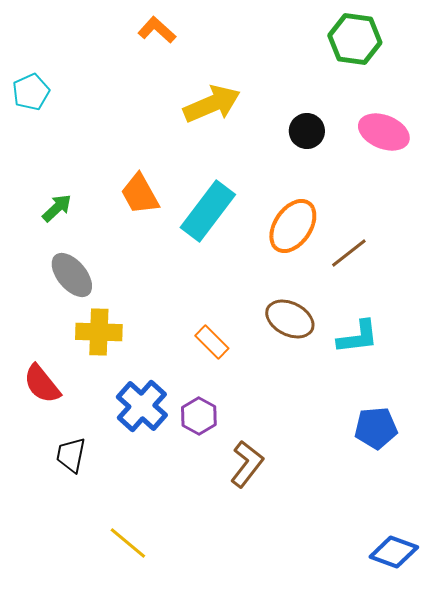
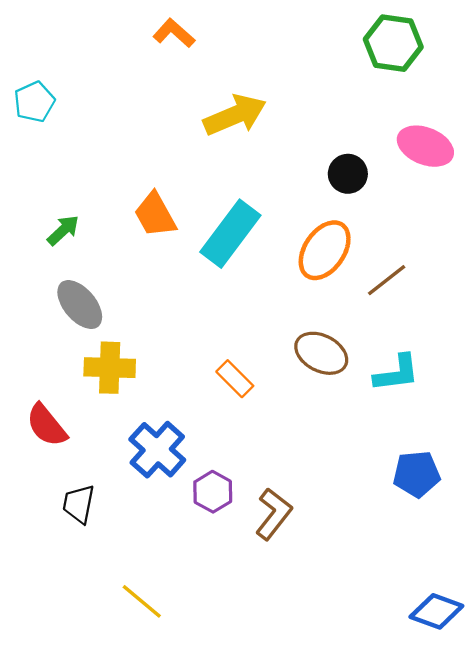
black circle: (307, 131) -> (348, 174), moved
purple hexagon: (199, 416) -> (213, 492), moved

